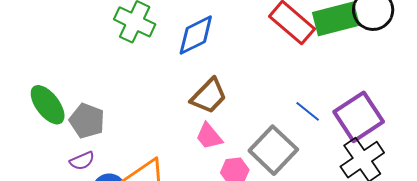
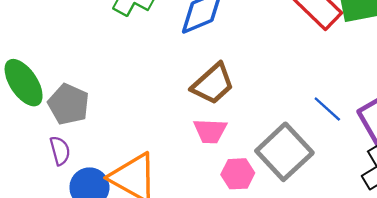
pink trapezoid: (209, 136) -> (210, 131), turned -52
purple semicircle: (82, 161) -> (60, 151), turned -85

